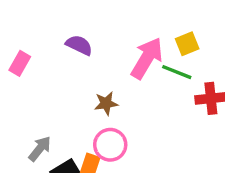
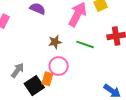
green line: (177, 72) -> (85, 44), moved

